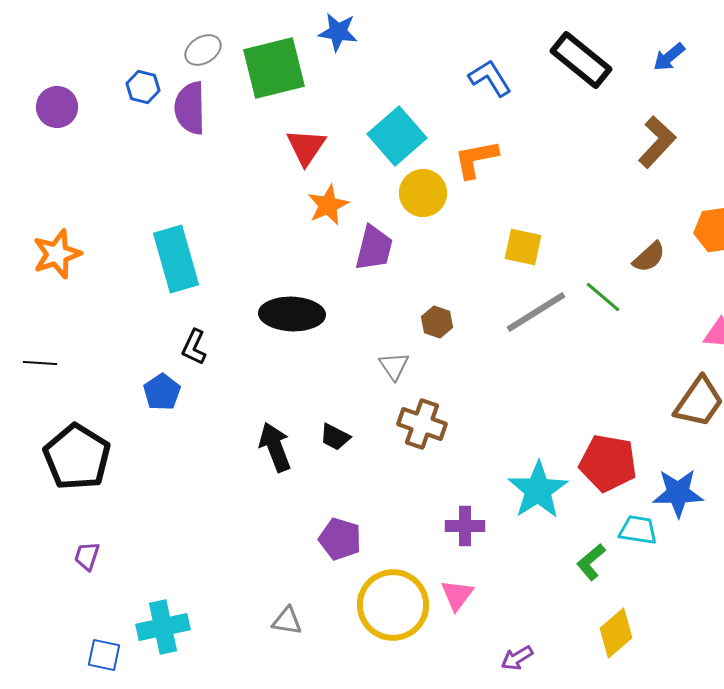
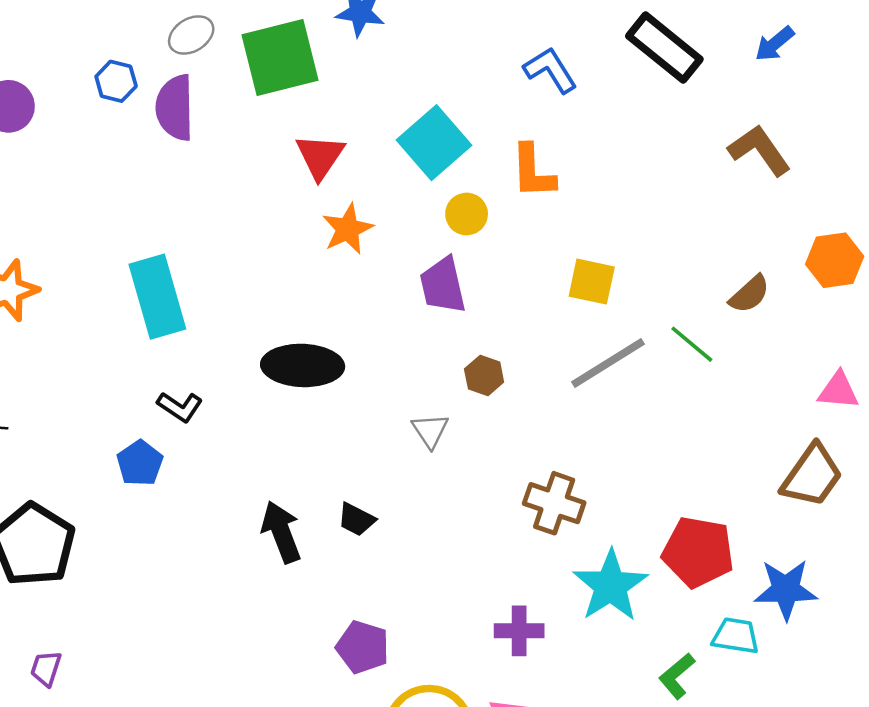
brown L-shape: (657, 142) -> (759, 150), turned -78
orange L-shape: (476, 159) -> (533, 171), turned -81
yellow circle: (423, 193) -> (467, 214), size x0.7
purple trapezoid: (374, 248) -> (443, 285), moved, turned 153
black L-shape: (194, 347) -> (180, 407), turned -81
brown cross: (422, 424) -> (554, 503), moved

